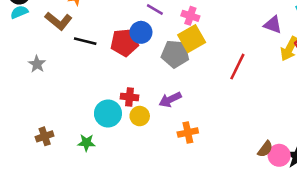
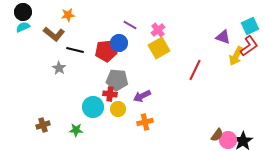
pink cross: (190, 16) -> (158, 30), turned 32
gray pentagon: (175, 54) -> (117, 80), moved
gray star: (37, 64) -> (59, 68), moved
orange cross: (188, 133) -> (145, 122), moved

